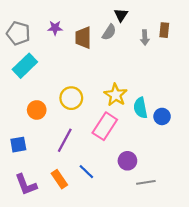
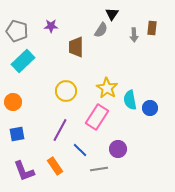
brown trapezoid: (83, 38) -> (76, 47), moved
orange circle: (37, 110) -> (13, 102), moved
blue line: (86, 172) -> (80, 150), moved
gray line: (146, 182) -> (99, 169), moved

